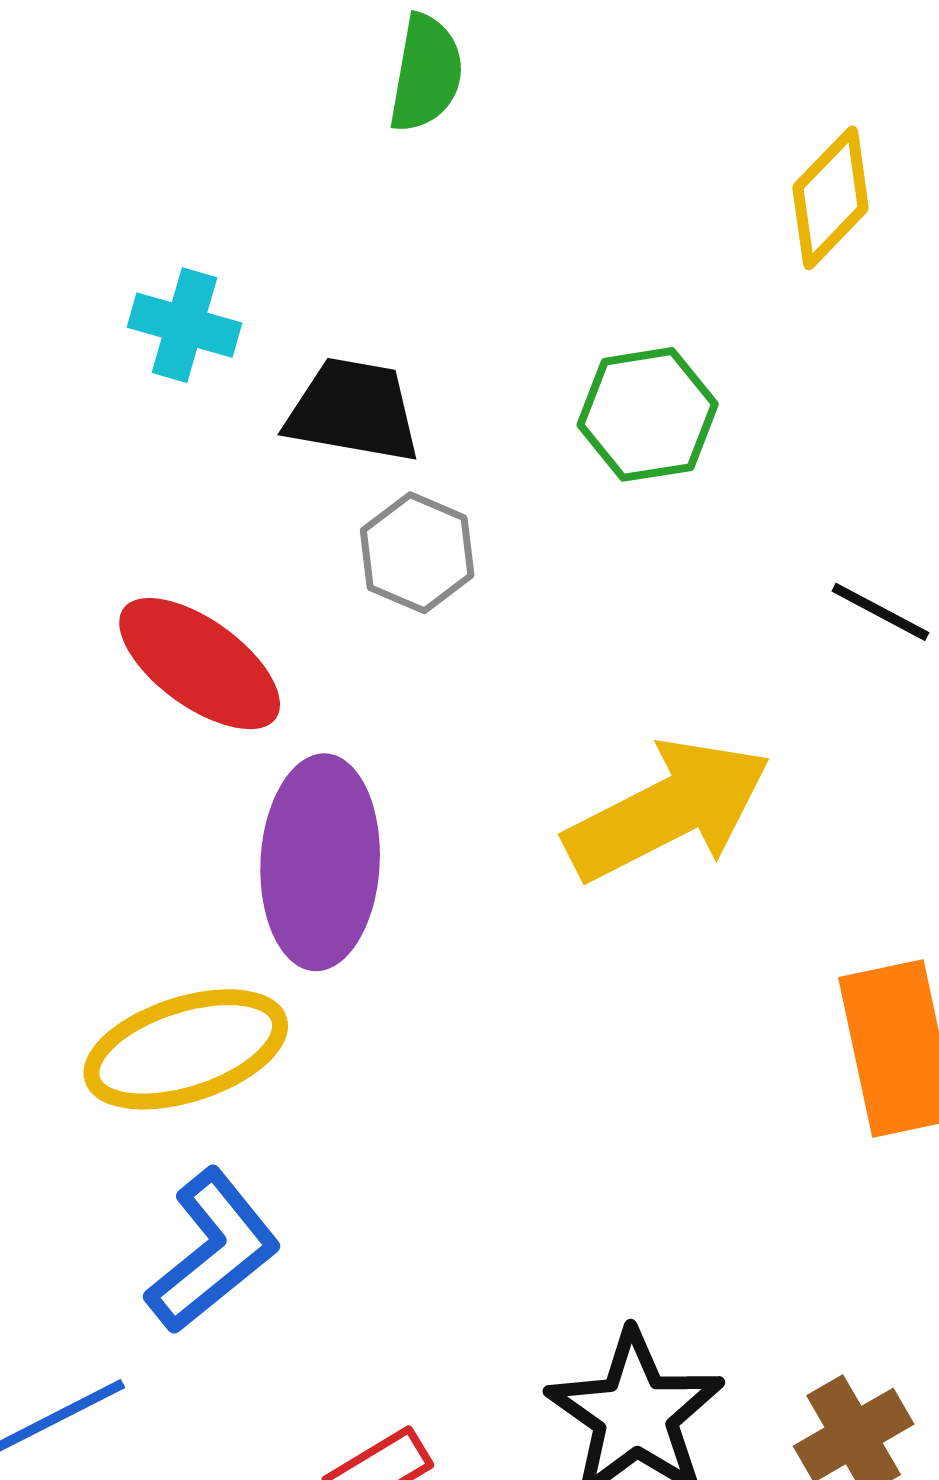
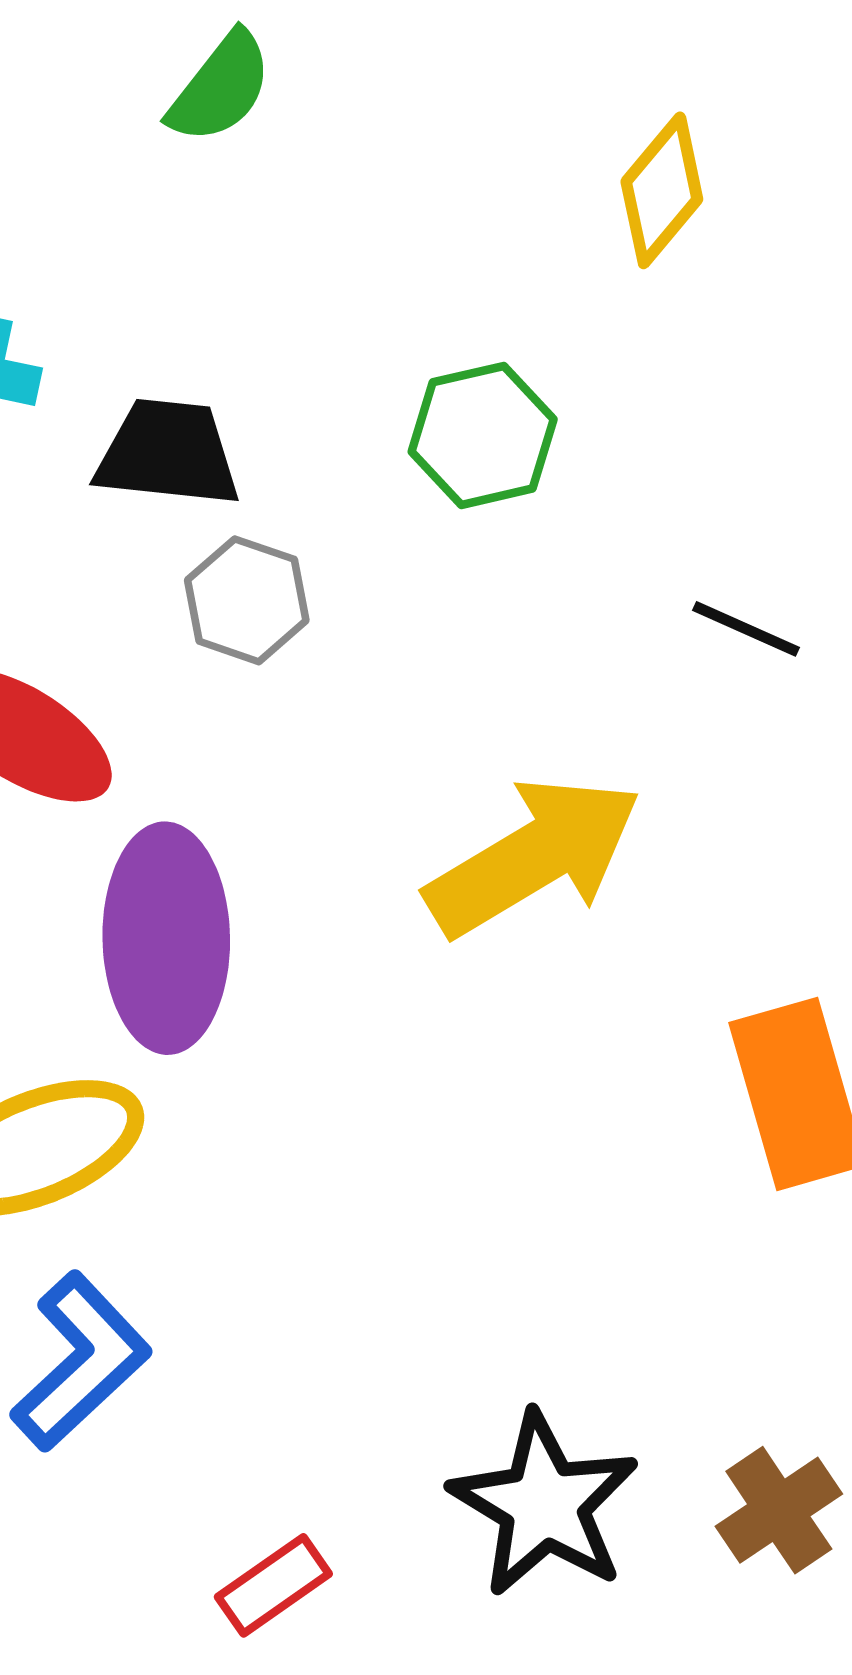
green semicircle: (426, 73) -> (220, 88), turned 32

